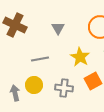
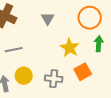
gray line: (40, 59) -> (14, 50), moved

